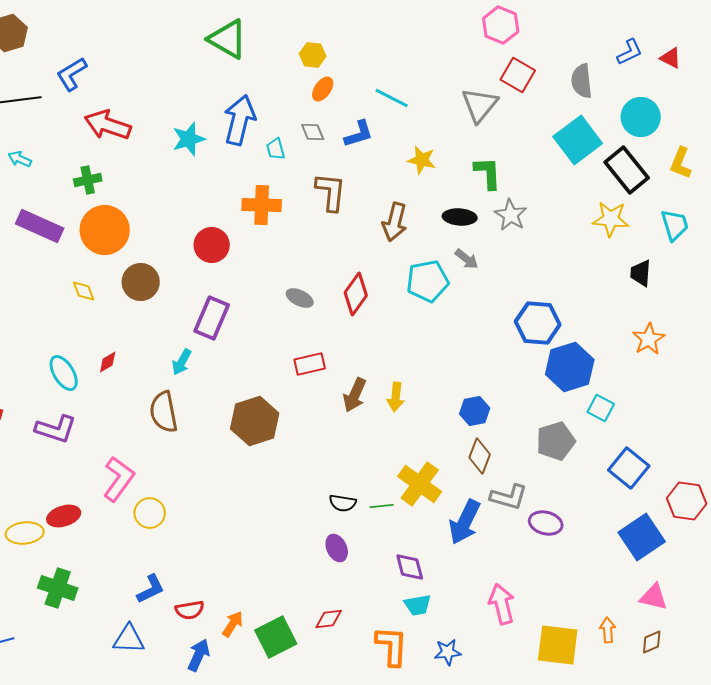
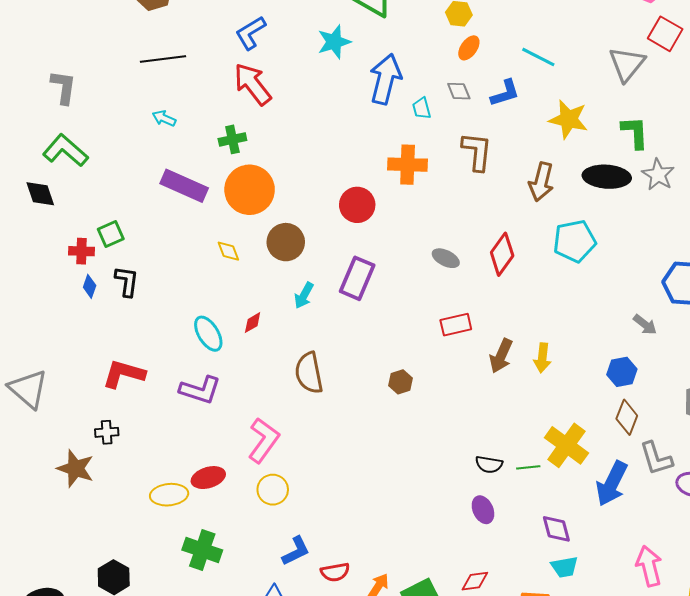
blue L-shape: (72, 74) -> (251, 33), moved
red arrow: (108, 125) -> (253, 84), turned 33
cyan star: (189, 139) -> (334, 42), moved
yellow star: (422, 160) -> (569, 119), size x1.4
black ellipse: (460, 217) -> (607, 177), size x1.4
gray arrow: (467, 259) -> (645, 325), moved
cyan arrow: (182, 362) -> (304, 295), moved
brown hexagon: (255, 421) -> (400, 382), size x0.5
gray L-shape: (509, 497) -> (656, 458), turned 57
yellow circle: (150, 513) -> (273, 490), moved

